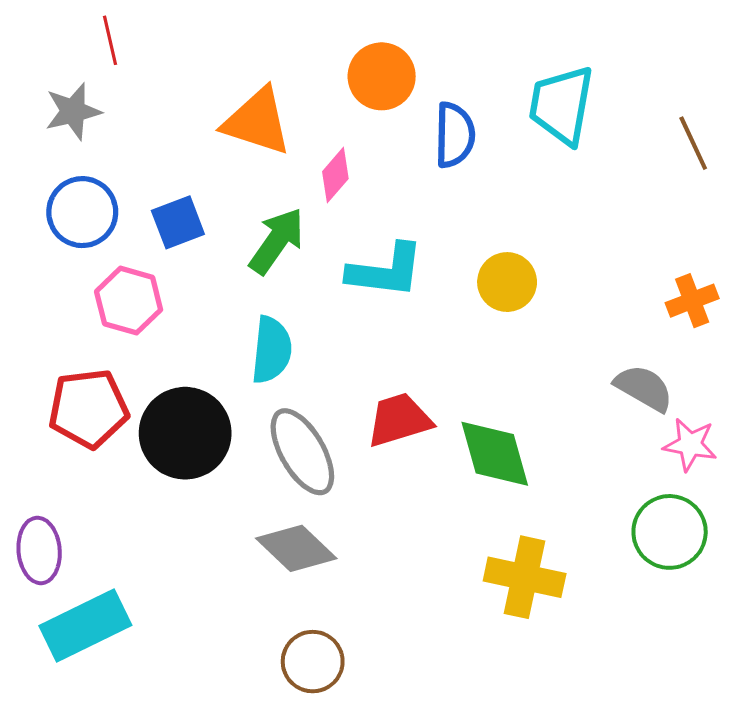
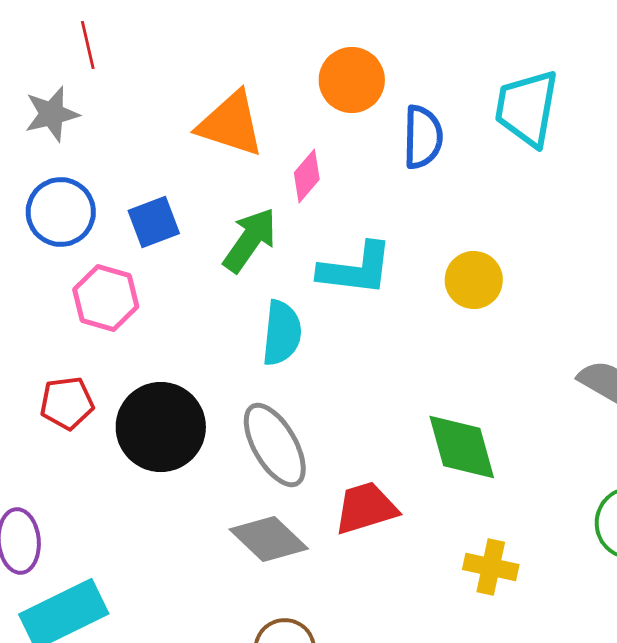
cyan semicircle: (272, 350) -> (282, 333), moved
red pentagon: (88, 409) -> (67, 403), size x0.7
red trapezoid: (399, 420) -> (366, 508), moved
yellow cross: (525, 577) -> (491, 567), size x0.7

